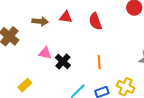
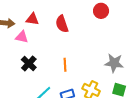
pink triangle: (45, 53) -> (22, 37), moved

